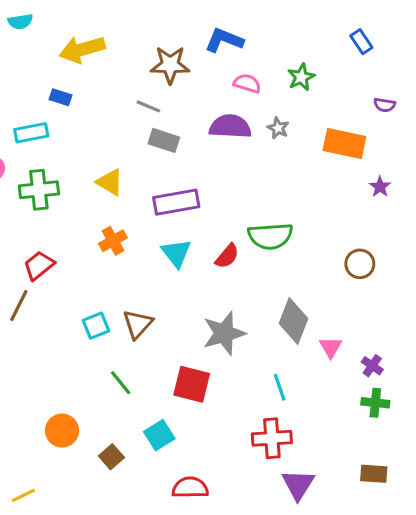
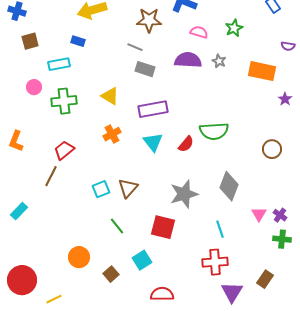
pink triangle: (331, 347) -> (259, 214), moved
brown rectangle: (374, 474) -> (265, 279), moved, turned -60

